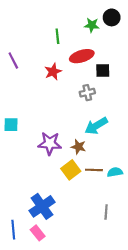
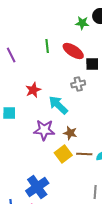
green line: (57, 36) -> (47, 46), moved
red ellipse: (82, 56) -> (73, 51), turned 50
red star: (53, 72) -> (33, 90), moved
cyan arrow: (96, 126) -> (58, 105), moved, turned 75

